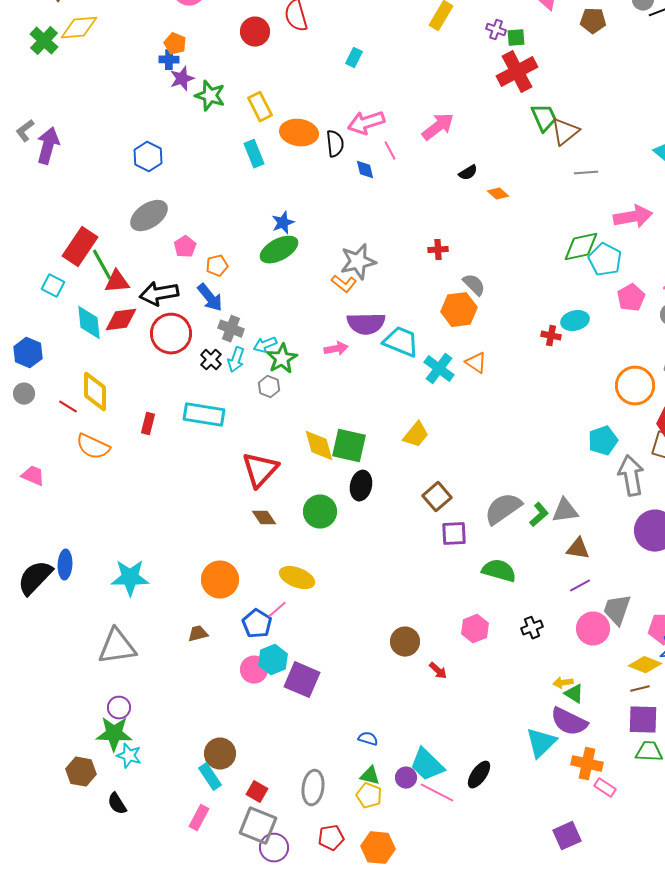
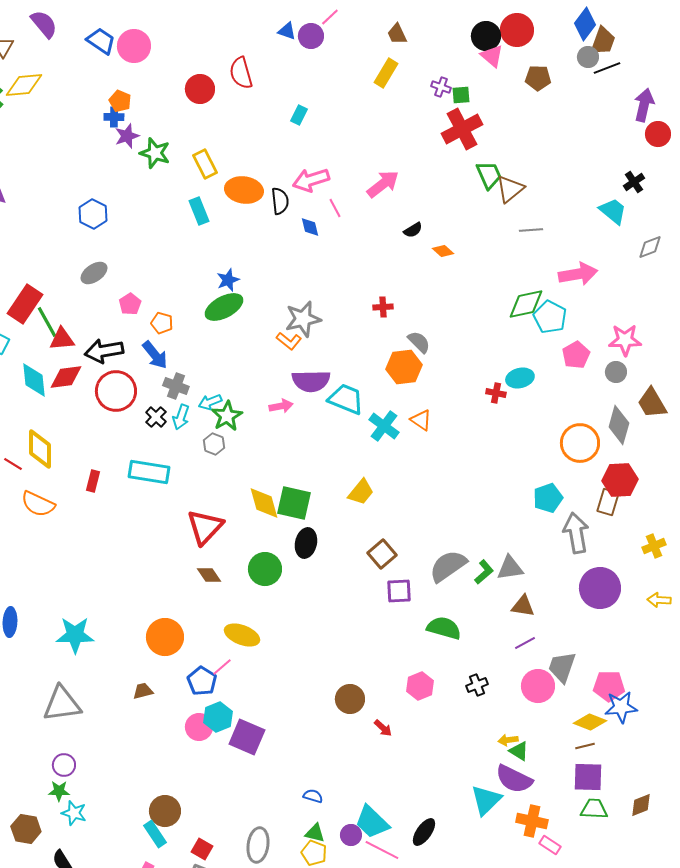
gray ellipse: (149, 216) -> (94, 273), size x0.7
orange pentagon: (217, 266) -> (162, 323), turned 30
green star: (114, 734) -> (59, 791), size x0.6

